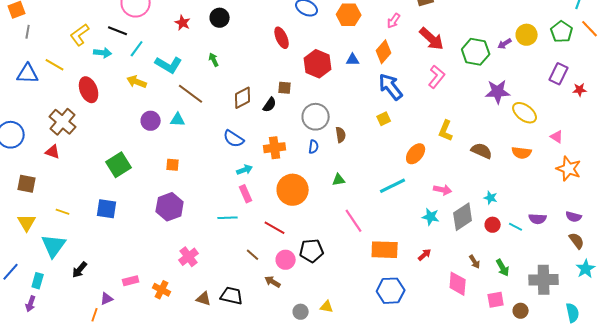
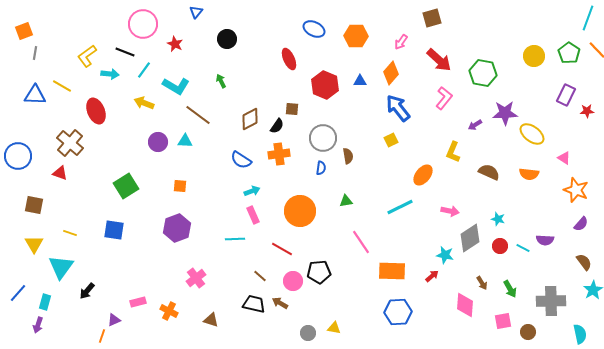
red star: (183, 23) -> (175, 44), moved
purple arrow: (505, 44) -> (475, 125), moved
orange cross: (275, 148) -> (279, 154), moved
cyan star: (431, 217) -> (445, 255), moved
purple semicircle: (574, 217) -> (581, 224), moved, turned -63
black trapezoid: (232, 296) -> (254, 304), moved

